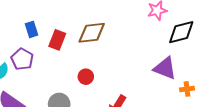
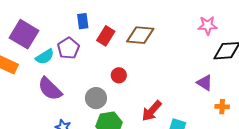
purple triangle: (165, 68) -> (205, 83), size x0.7
red circle: (86, 77) -> (119, 75), moved

